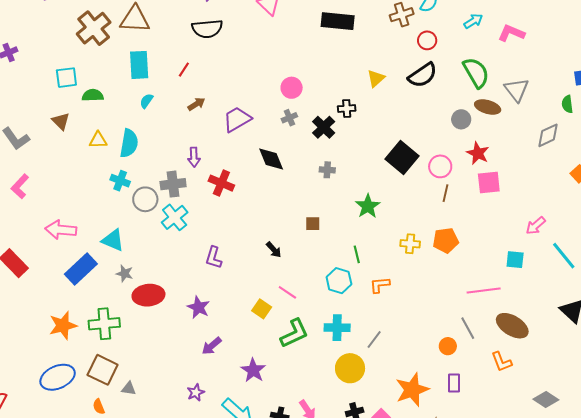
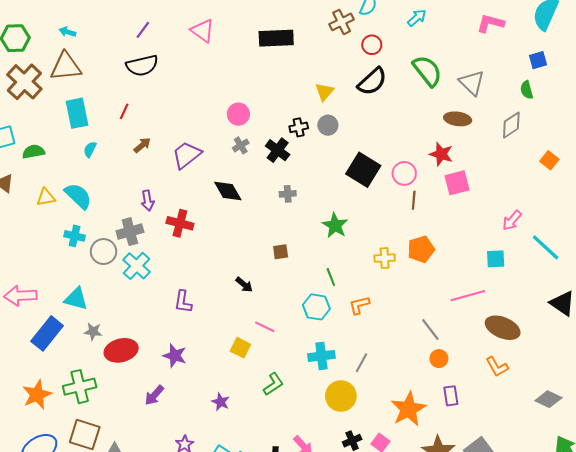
pink L-shape: (511, 33) -> (490, 23), moved
brown ellipse: (488, 107) -> (458, 119), moved
gray circle: (461, 119) -> (328, 125), moved
cyan semicircle: (129, 143) -> (78, 196), turned -48
gray line: (468, 328) -> (430, 330), moved
green L-shape: (294, 333) -> (273, 384), moved, size x0.7
purple arrow: (212, 346) -> (154, 395), moved
purple star: (253, 370) -> (221, 402), moved, size x0.7

